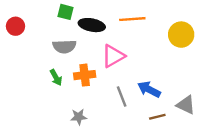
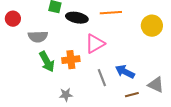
gray semicircle: (64, 46) -> (38, 37), moved
green arrow: (56, 77) -> (47, 62), size x1.5

